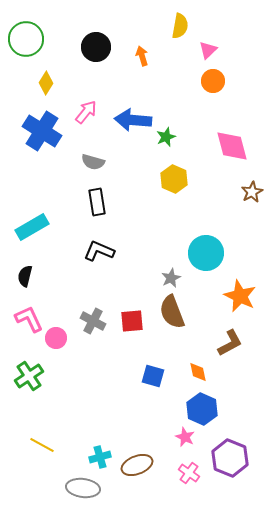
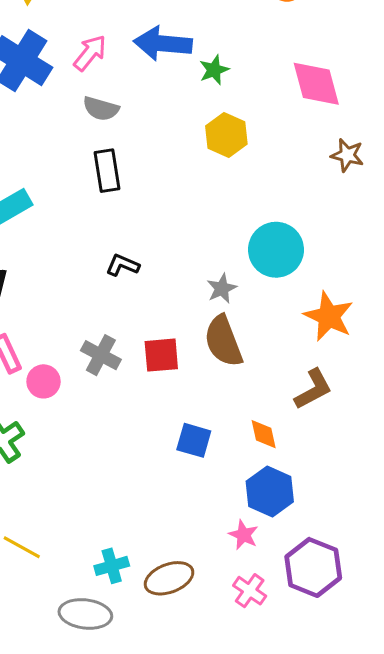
pink arrow: (86, 112) -> (90, 53), moved
brown star: (252, 192) -> (347, 155), turned -30
black L-shape: (99, 251) -> (123, 265), moved, size x0.7

